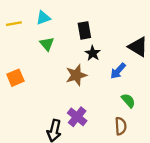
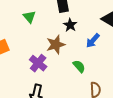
green semicircle: (128, 101) -> (79, 66), moved
purple cross: (77, 117) -> (38, 63), moved

